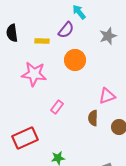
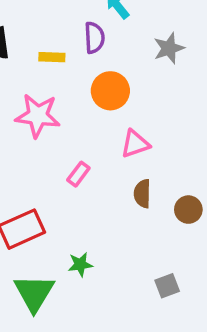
purple semicircle: (66, 30) -> (94, 38), turned -42
pink triangle: (107, 96) -> (135, 144), moved

